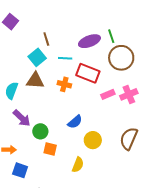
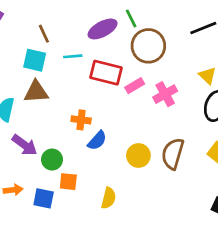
cyan square: (37, 57) -> (35, 60), turned -30
orange cross: (64, 84) -> (81, 120), moved
pink rectangle: (108, 94) -> (135, 86), moved
yellow circle: (93, 140) -> (138, 156), moved
blue square: (20, 170) -> (44, 198), moved

